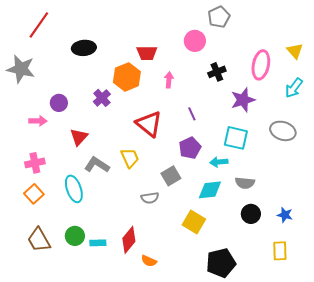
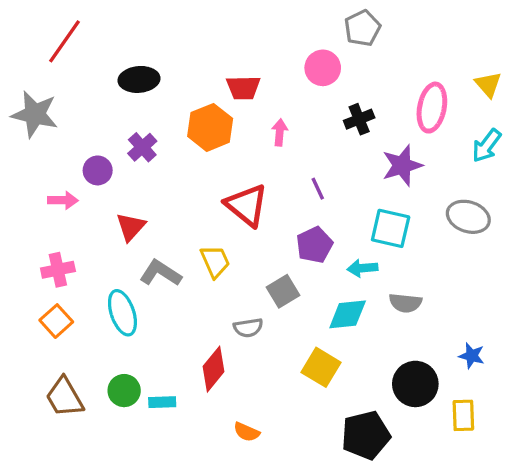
purple cross: (102, 98) -> (142, 147), moved
black circle: (251, 214) -> (415, 384), moved, size x1.4
red diamond: (129, 240) -> (213, 369), moved

